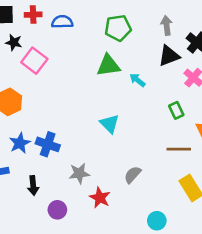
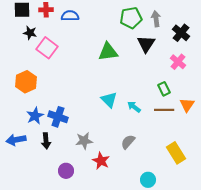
green pentagon: (118, 28) -> (131, 18), moved
black triangle: (169, 56) -> (146, 44), moved, turned -36
cyan arrow: (137, 80) -> (134, 107), moved
brown line: (179, 149) -> (164, 110), moved
black arrow: (33, 186) -> (46, 141), moved

